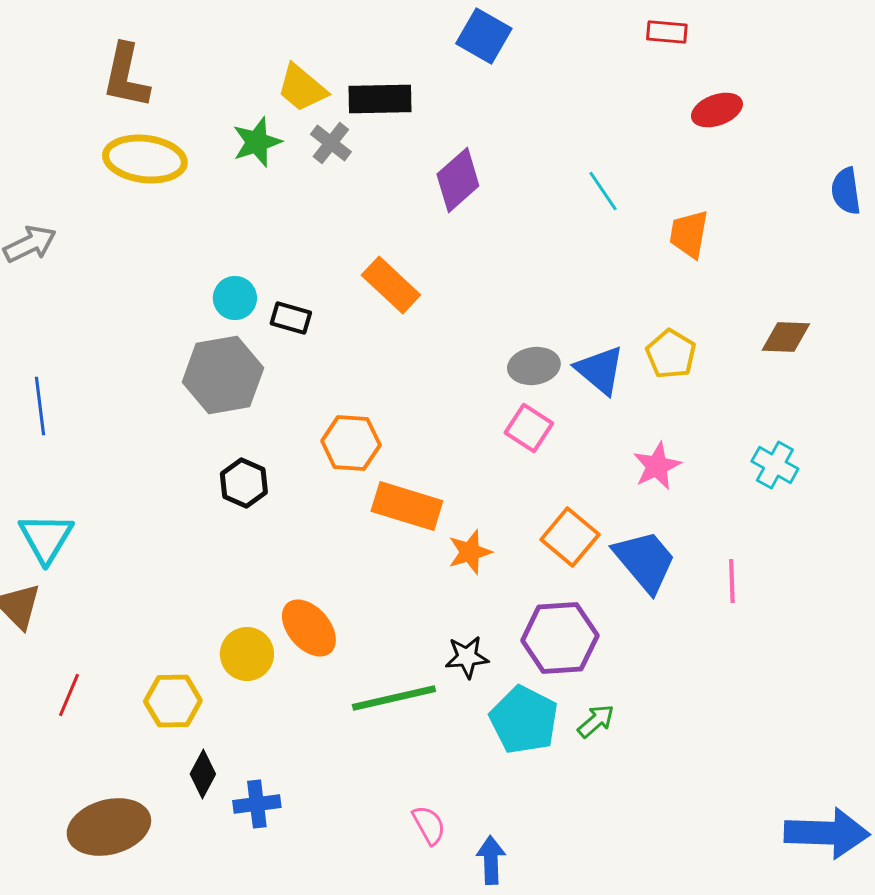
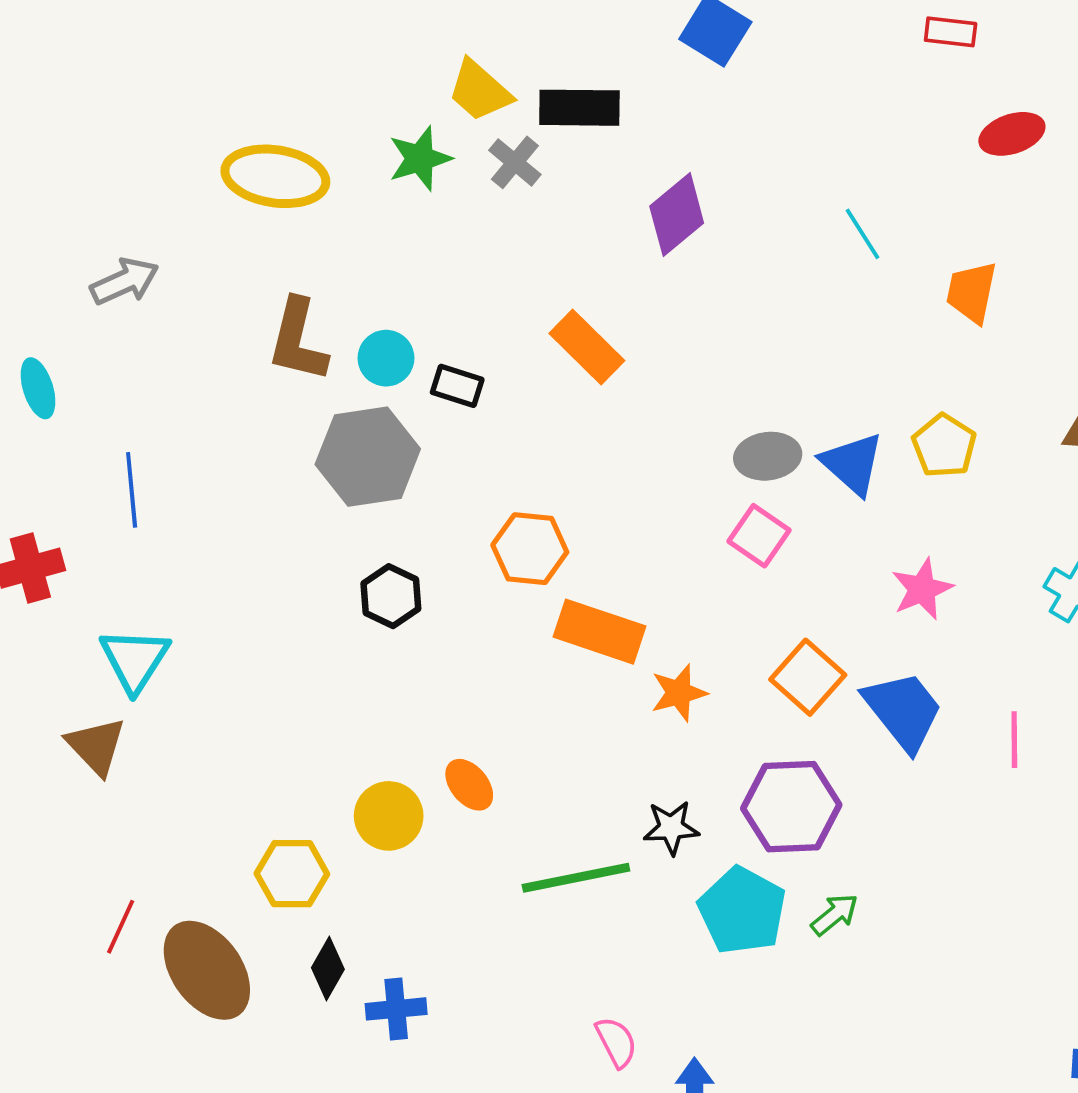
brown L-shape: (126, 76) -> (298, 340), moved
orange ellipse: (309, 628) -> (469, 785), size x0.7
red line: (69, 695) -> (121, 927), moved
brown ellipse: (109, 827) -> (207, 970), moved, turned 68

